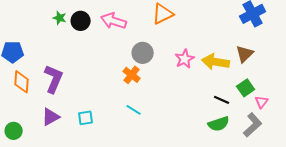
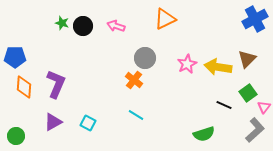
pink arrow: (114, 21) -> (116, 26), size x0.7
cyan square: (86, 118) -> (88, 123), turned 35
green semicircle: (219, 124) -> (204, 134), moved

